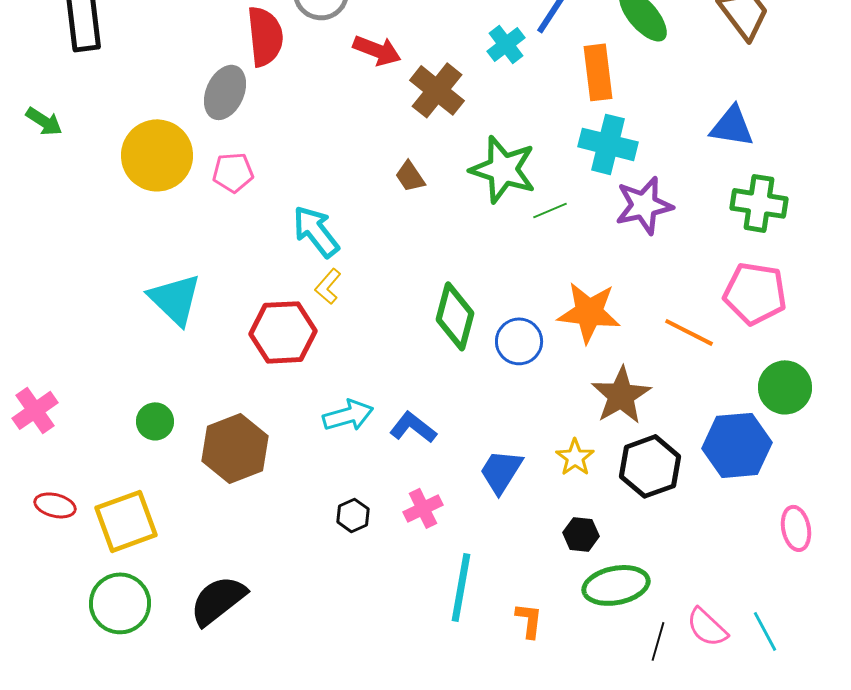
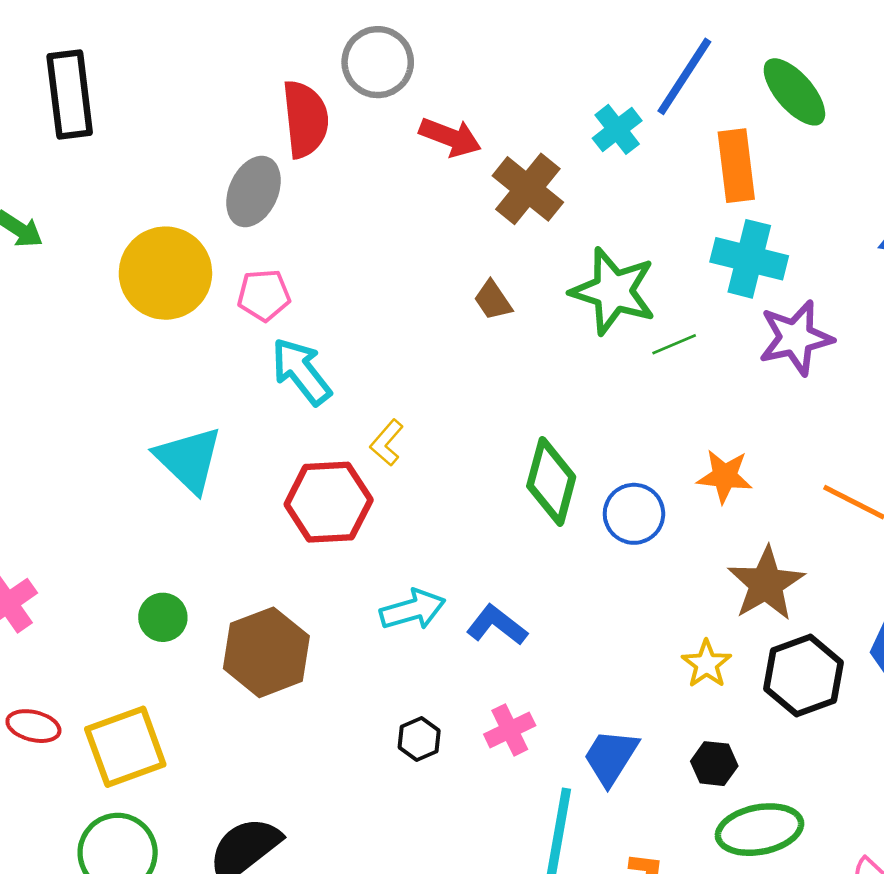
cyan arrow: (316, 231) -> (301, 371), moved
orange star: (589, 312) -> (725, 476), size x0.7
blue trapezoid: (501, 471) -> (611, 757), moved

